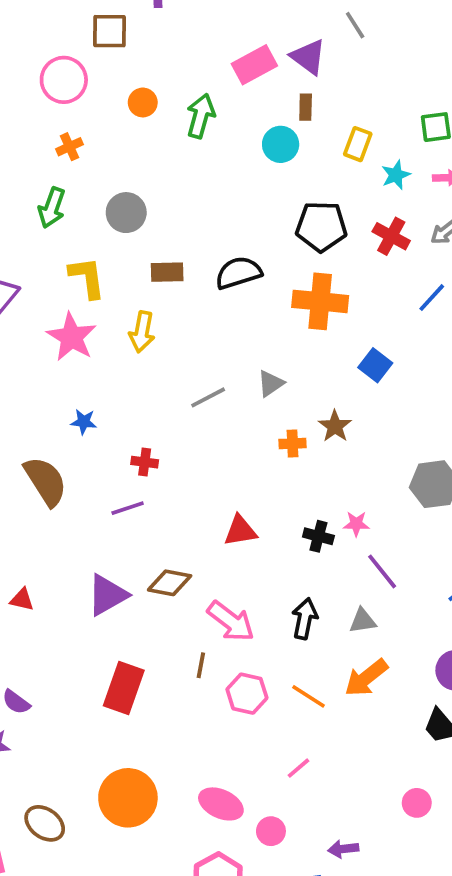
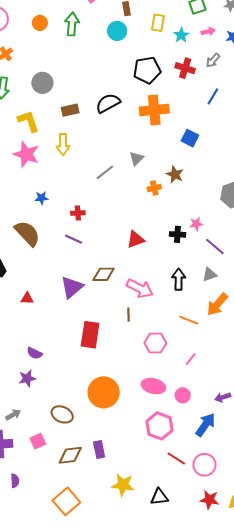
purple line: (128, 508) -> (74, 239), turned 54
pink hexagon: (247, 694) -> (155, 343), moved

